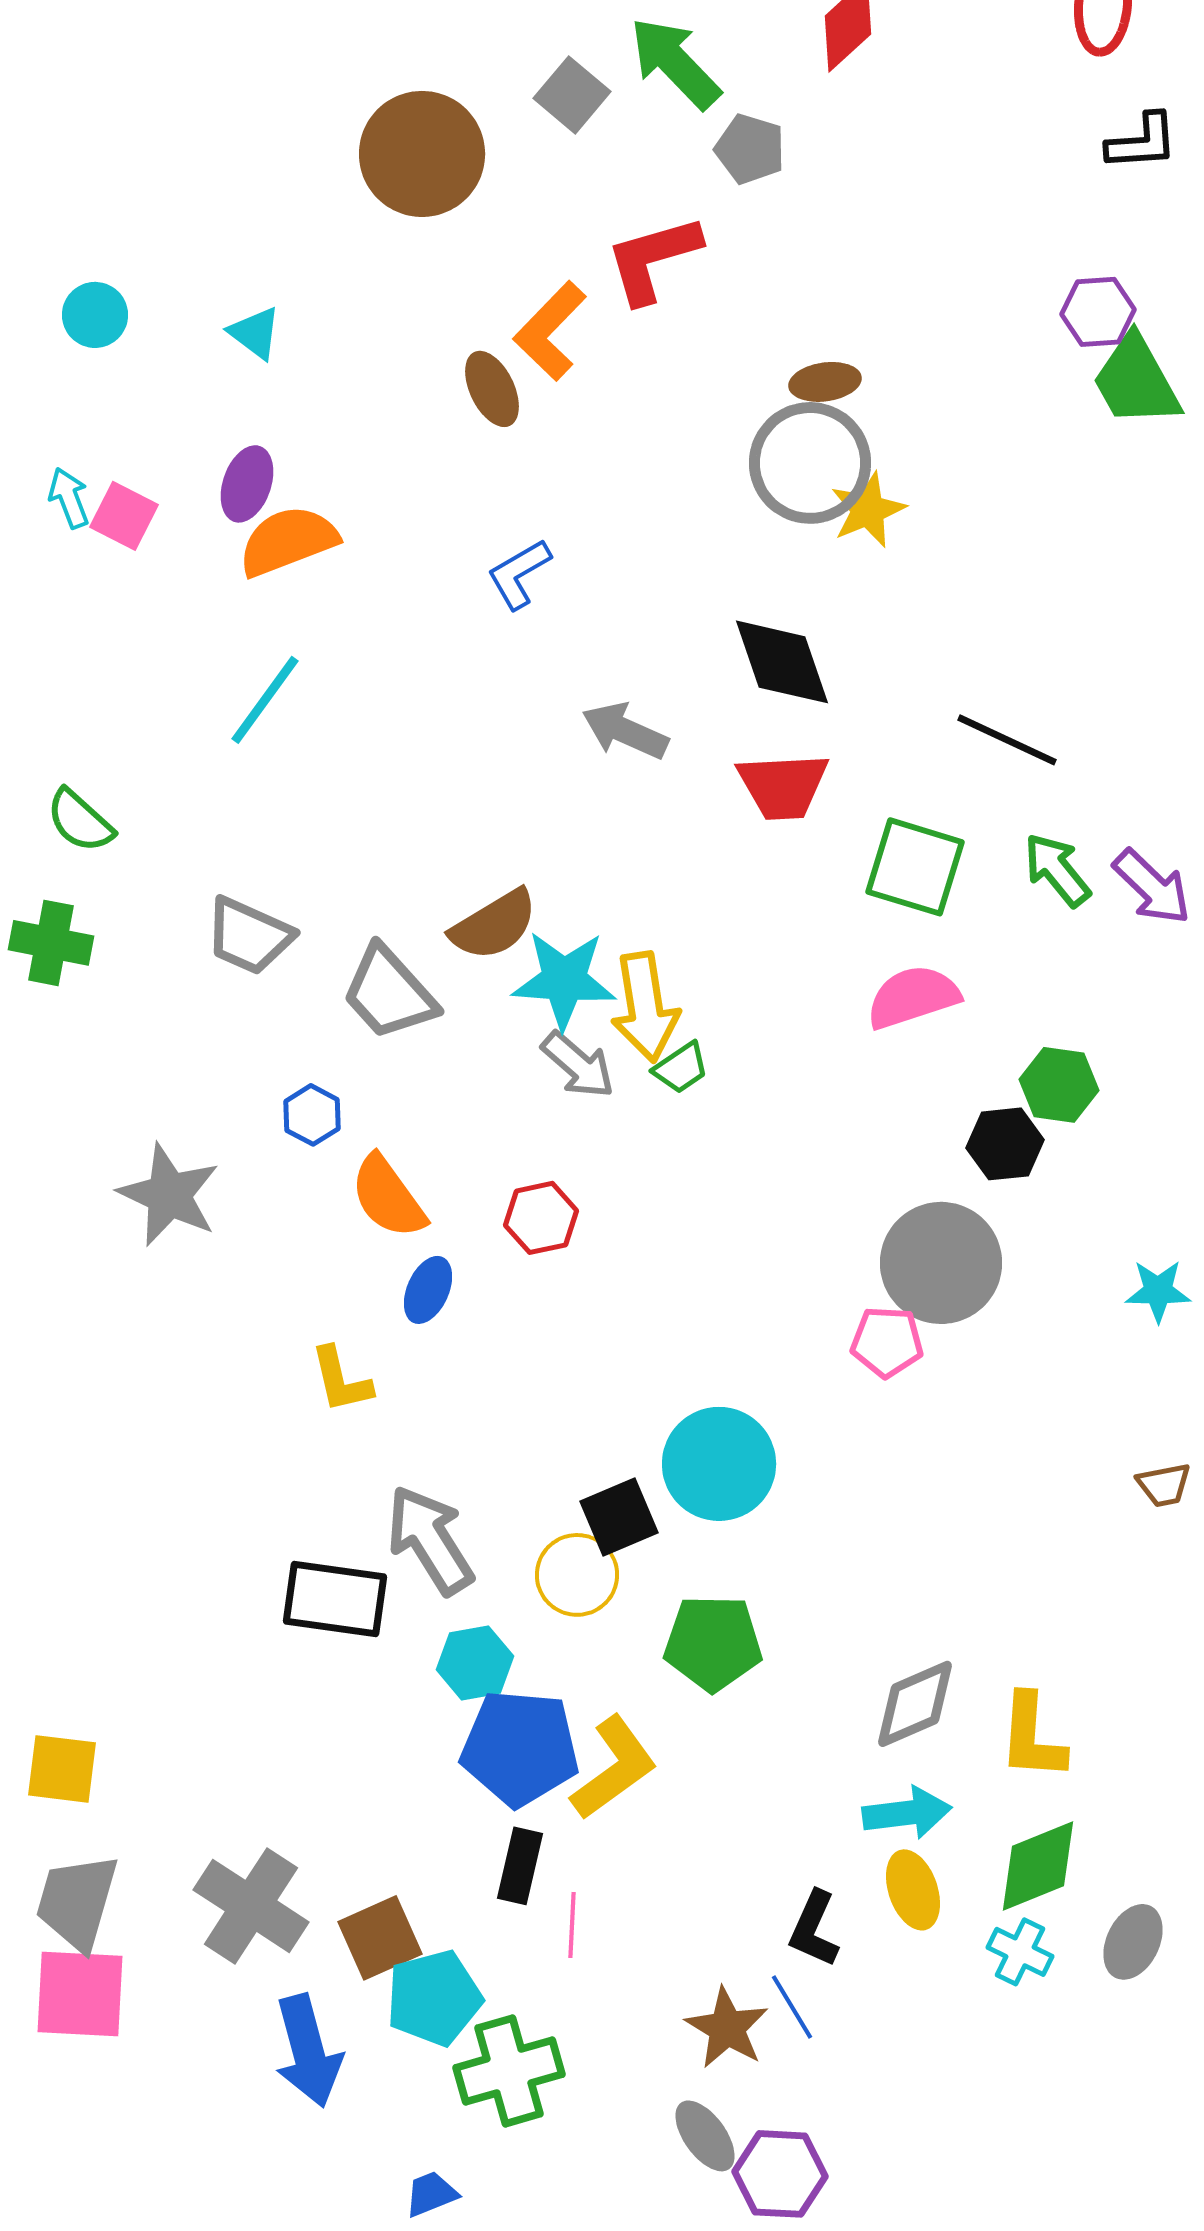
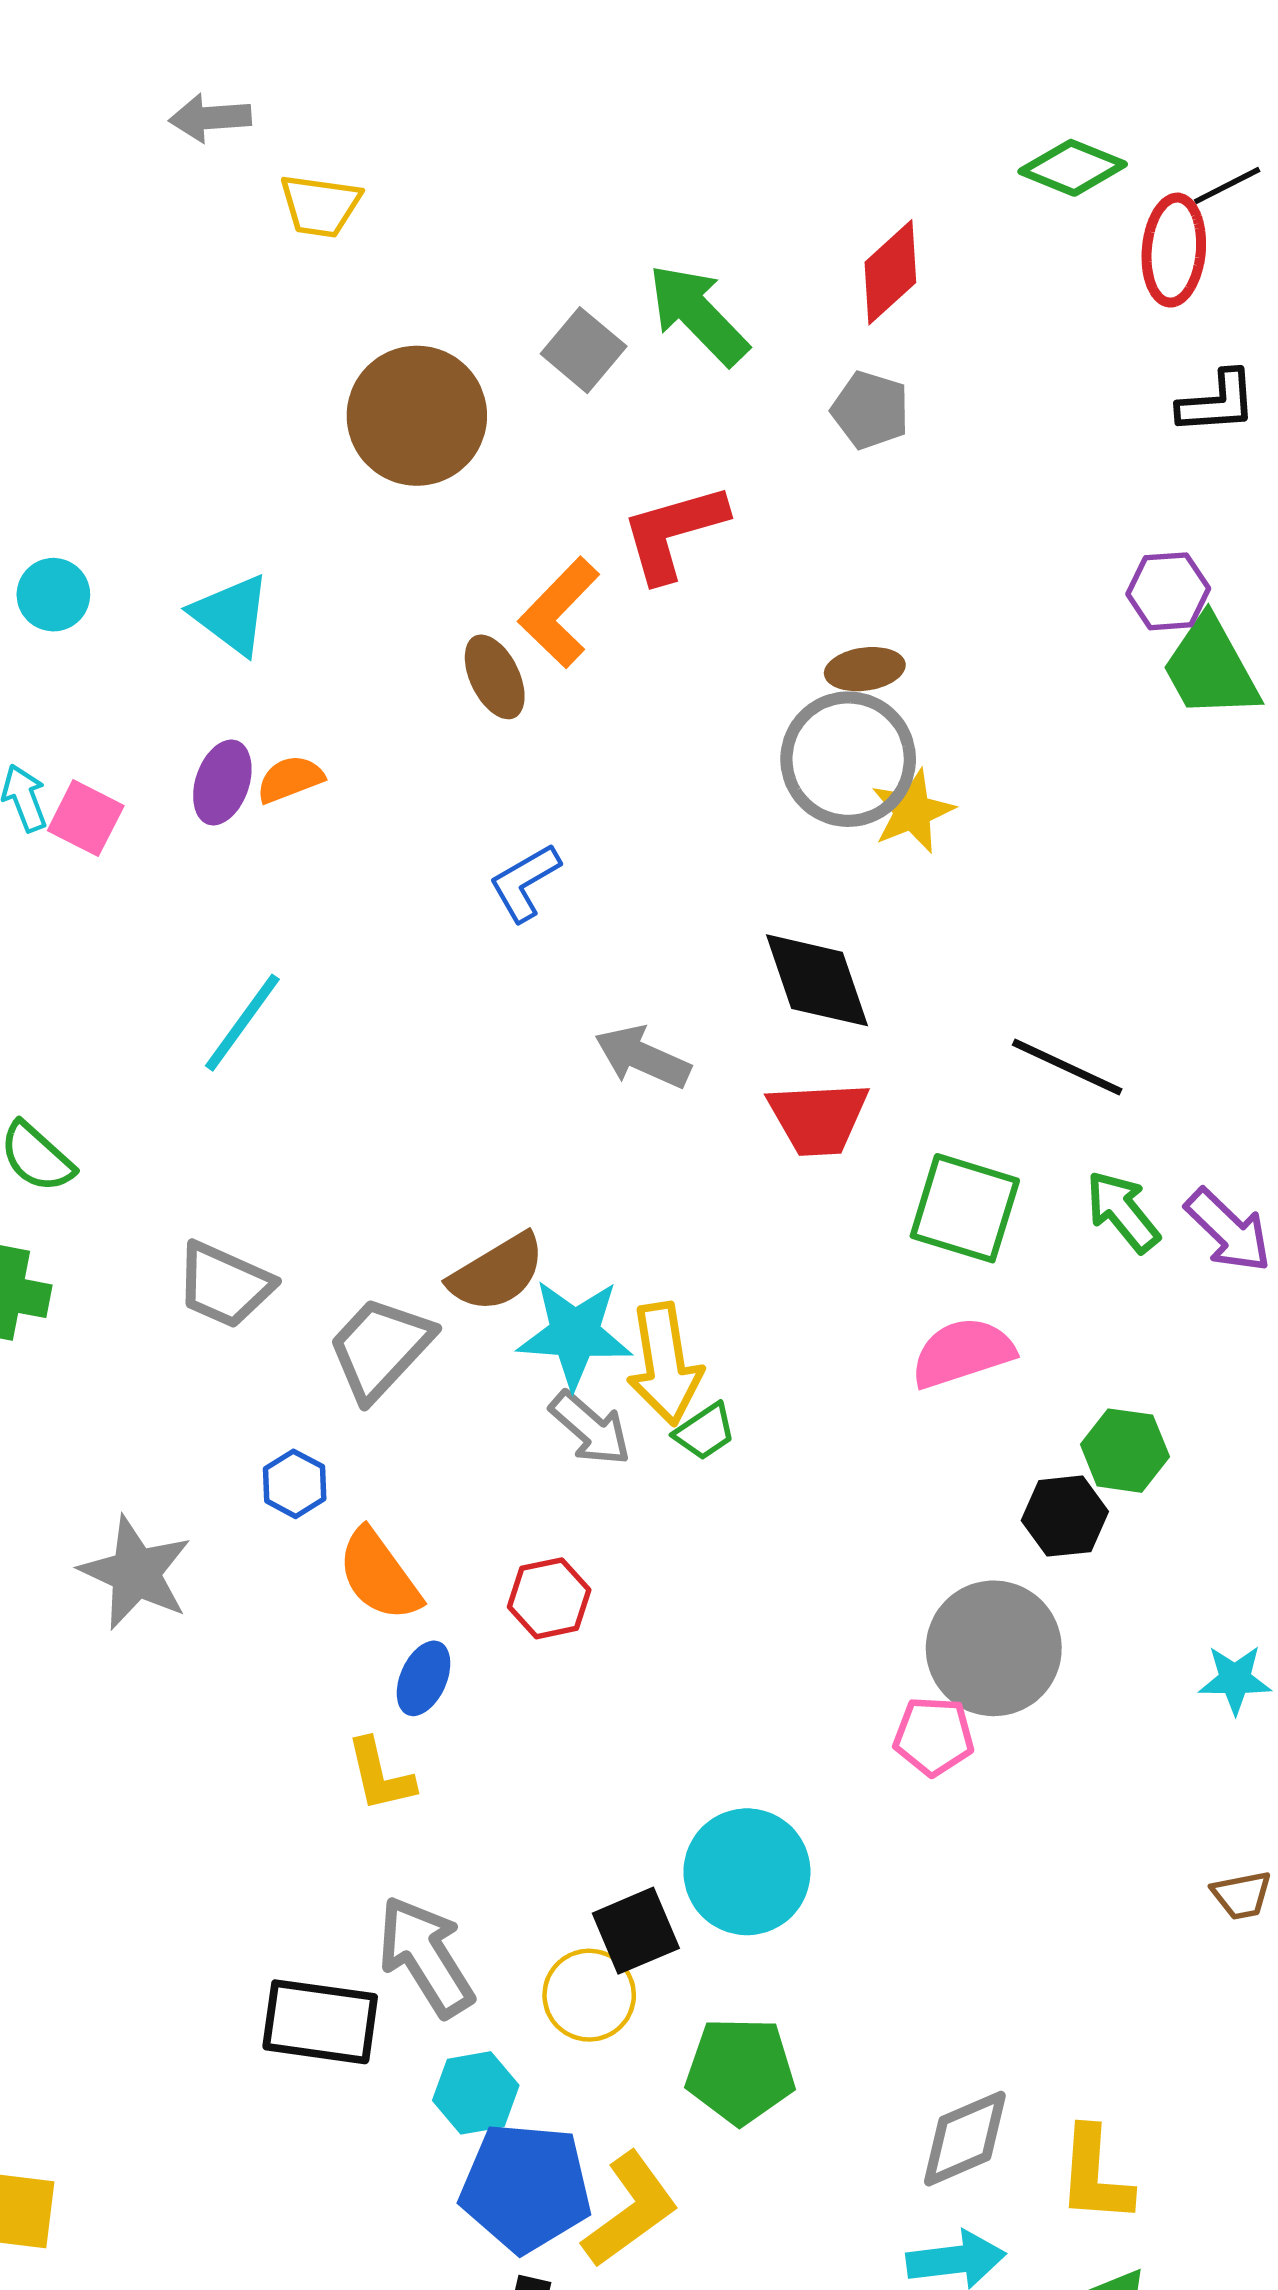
gray pentagon: (750, 149) -> (870, 410), moved
cyan triangle: (255, 333) -> (231, 615), size x1.4
orange semicircle: (288, 541) -> (290, 779), moved, size x0.6
gray trapezoid: (389, 993) -> (380, 1348), turned 85
yellow L-shape: (341, 1380) -> (380, 1775), moved

